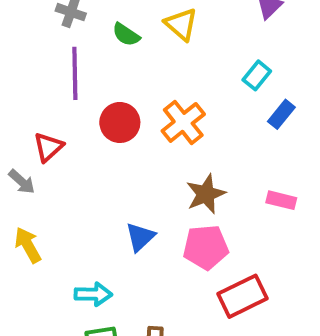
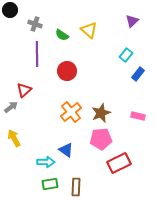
red circle: (120, 122) -> (67, 71), moved
orange cross: (183, 122) -> (71, 112), moved
gray arrow: (22, 182) -> (11, 107), turned -80
blue triangle: (140, 237) -> (66, 150), moved, turned -42

